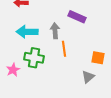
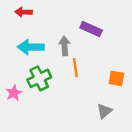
green cross: (34, 58) -> (39, 78), turned -36
gray triangle: (88, 77) -> (104, 111), moved

